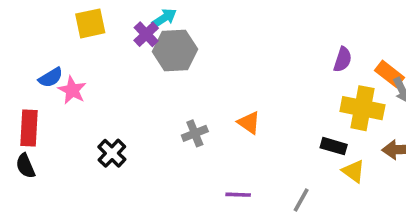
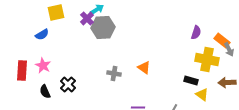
blue semicircle: (51, 78) -> (42, 34), moved
pink star: (72, 90) -> (43, 66), moved
gray cross: (195, 133) -> (114, 74), turned 32
black semicircle: (25, 166) -> (45, 92), moved

